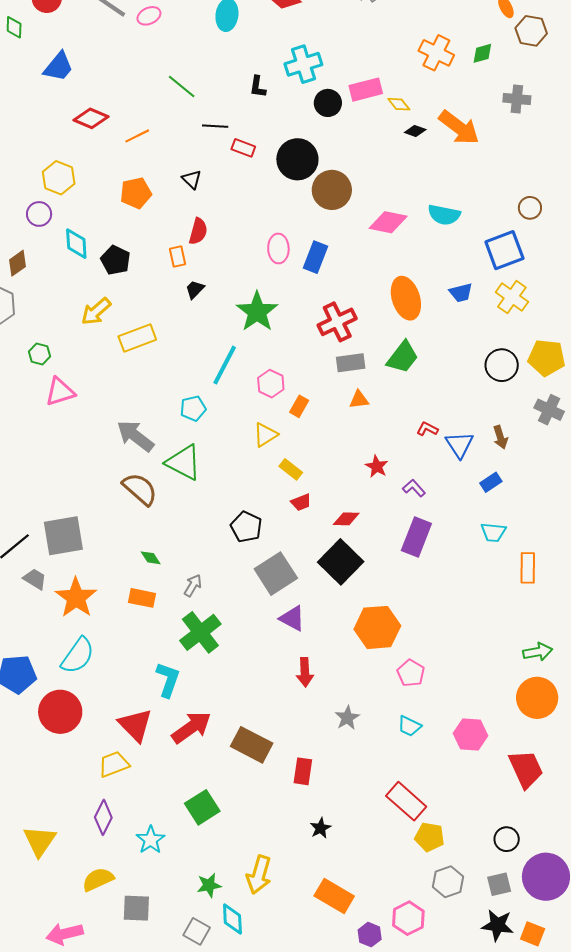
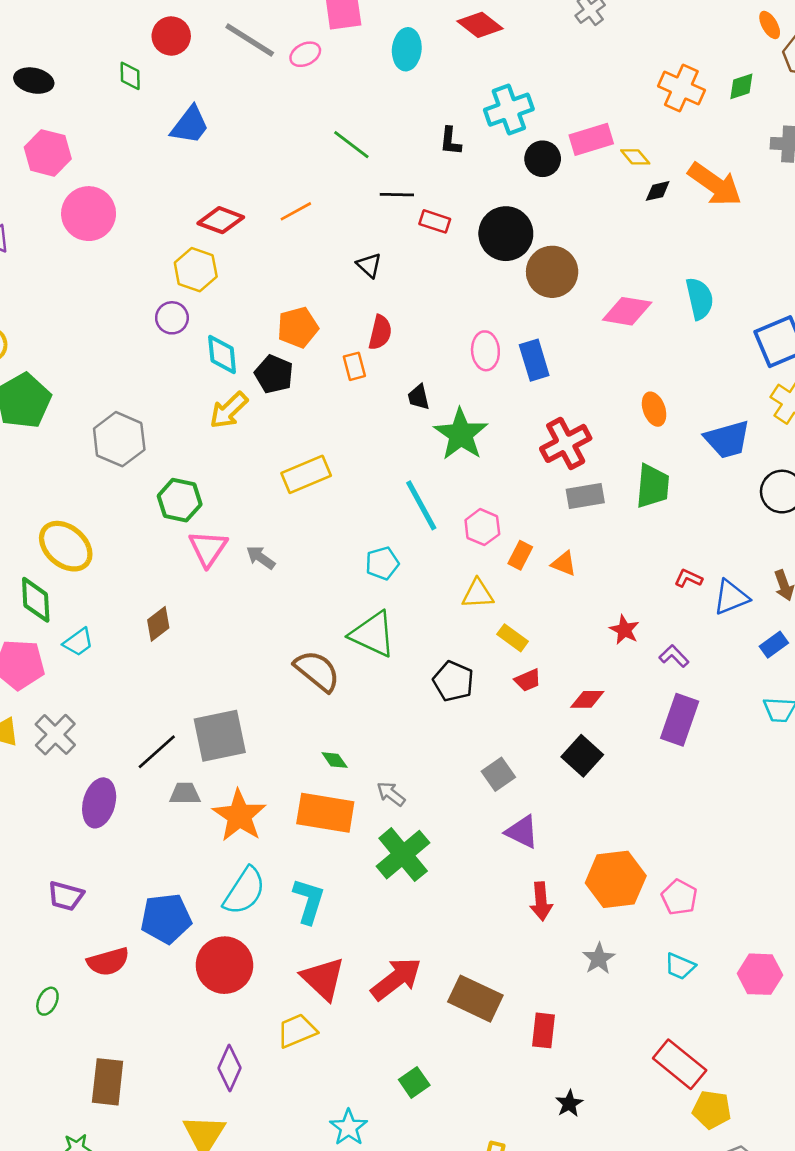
red diamond: (91, 118) -> (221, 220), moved
black diamond: (415, 131) -> (658, 191), turned -30
orange pentagon: (136, 193) -> (298, 327), moved
cyan semicircle: (444, 215) -> (700, 299), turned -112
blue rectangle: (315, 257) -> (534, 360), turned -36
brown diamond: (18, 263) -> (158, 624), moved
black trapezoid: (195, 289) -> (419, 397), moved, turned -55
blue trapezoid: (461, 293) -> (727, 439), moved, size x1.5
orange ellipse: (406, 298) -> (654, 409), size x0.6
yellow arrow: (96, 311) -> (229, 410), moved
green hexagon: (39, 354) -> (180, 500), size x1.5
green trapezoid: (403, 357) -> (653, 486), turned -30
cyan line: (225, 365) -> (421, 505), turned -54
pink triangle: (60, 392) -> (208, 548), turned -36
orange triangle: (359, 400) -> (564, 564), moved, turned 30
yellow triangle: (265, 435) -> (478, 594), turned 32
gray arrow: (135, 436) -> (261, 558), moved, size x0.6
blue triangle: (459, 445) -> (731, 597), turned 44
black pentagon: (246, 527) -> (453, 681), moved
black square: (341, 562) -> (582, 756), size x0.7
gray square: (276, 574) -> (498, 774), size x0.6
gray trapezoid: (35, 579) -> (185, 794), turned -30
gray arrow: (193, 585) -> (391, 794), turned -80
orange rectangle: (142, 598) -> (325, 813), size x1.6
orange hexagon: (377, 627) -> (616, 879), moved
cyan L-shape: (168, 680) -> (309, 901), moved
green square: (202, 807) -> (414, 1082), size x0.7
purple diamond: (103, 817) -> (230, 1068), moved

